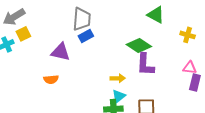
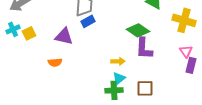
yellow square: (23, 34) -> (29, 33), moved
yellow cross: (188, 35) -> (184, 20), size x1.6
pink triangle: (190, 68) -> (186, 51), turned 48

